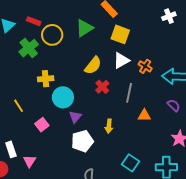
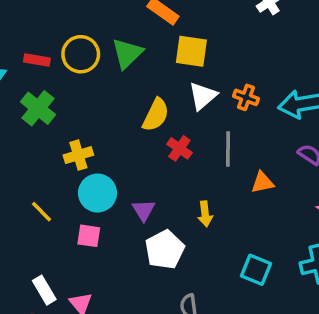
yellow circle: (52, 35) -> (81, 54), moved
cyan circle: (63, 97) -> (97, 193), moved
pink square: (42, 125) -> (89, 236), turned -32

